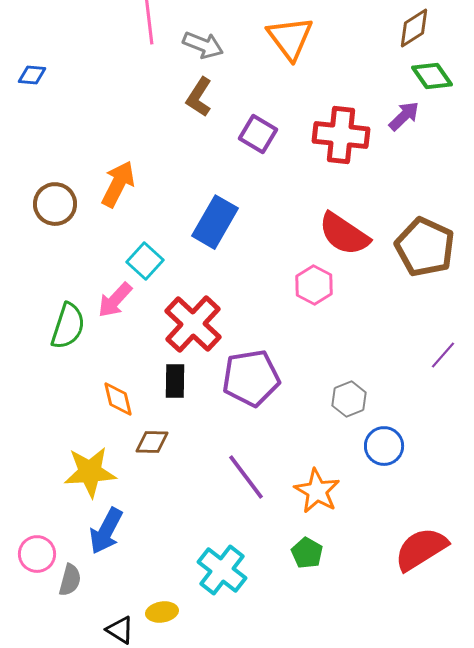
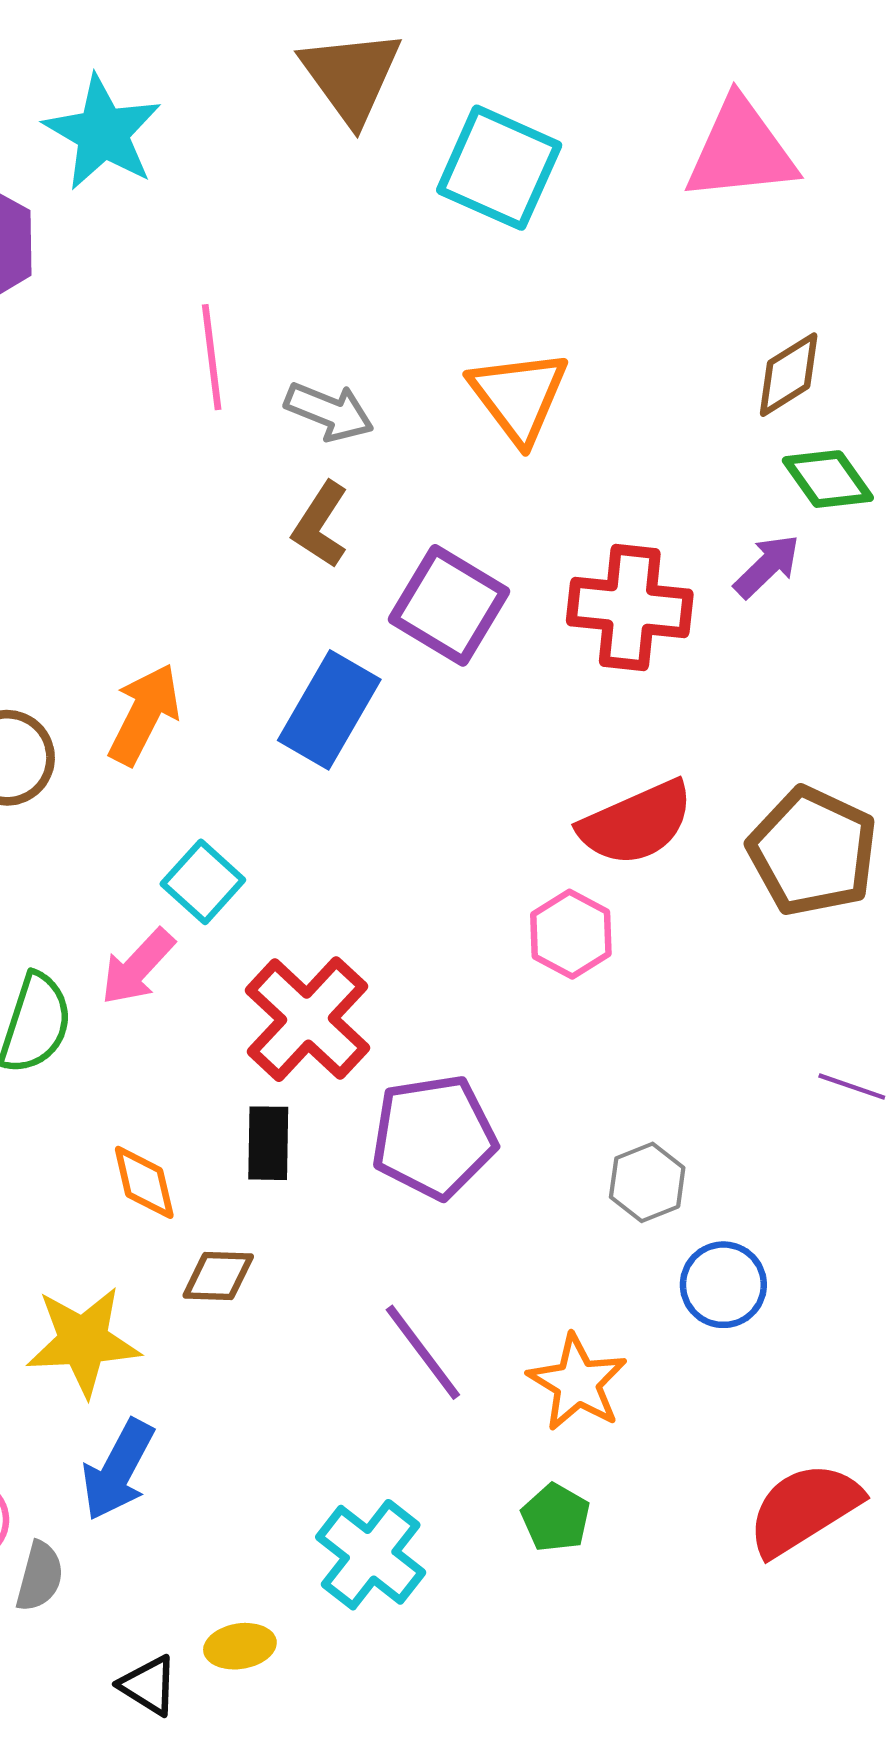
purple square: (258, 134) -> (449, 605), size x1.4
blue rectangle: (215, 222) -> (329, 710), moved
red semicircle: (344, 234) -> (636, 823), turned -58
purple line: (443, 355) -> (852, 1087), turned 68

